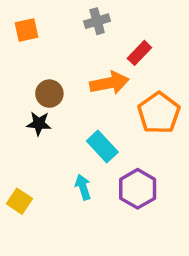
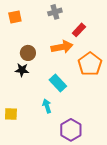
purple hexagon: (138, 189) -> (71, 130), moved
yellow square: (19, 201) -> (11, 114), turned -32

